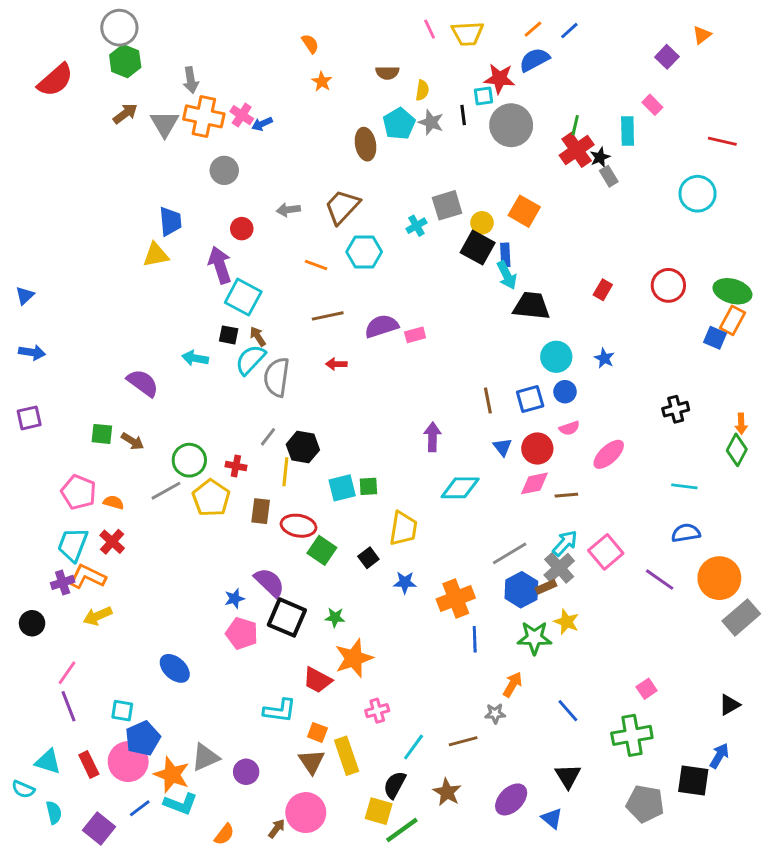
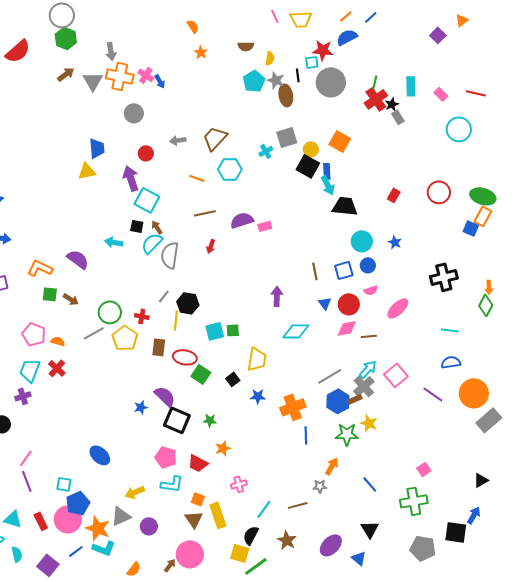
pink rectangle: (652, 105) -> (441, 94), moved
blue arrow: (262, 124) -> (160, 81), turned -96
brown ellipse: (366, 144) -> (286, 95), moved
red arrow: (336, 364) -> (211, 246), turned -72
black cross: (676, 409) -> (444, 277), size x1.5
orange L-shape: (87, 577) -> (40, 268), moved
yellow arrow: (98, 616) -> (135, 492), moved
pink pentagon: (242, 633) -> (166, 457), moved
orange star: (354, 658) -> (223, 448), size x0.6

